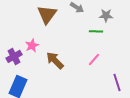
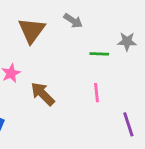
gray star: (106, 15) -> (127, 41), moved
pink line: (94, 59) -> (97, 93), turned -48

